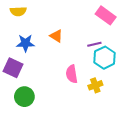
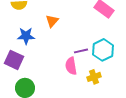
orange triangle: (56, 36) -> (52, 21), moved, turned 40
purple line: (94, 44) -> (81, 51), moved

